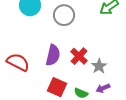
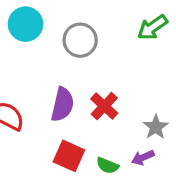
gray star: (99, 66) -> (156, 127), moved

